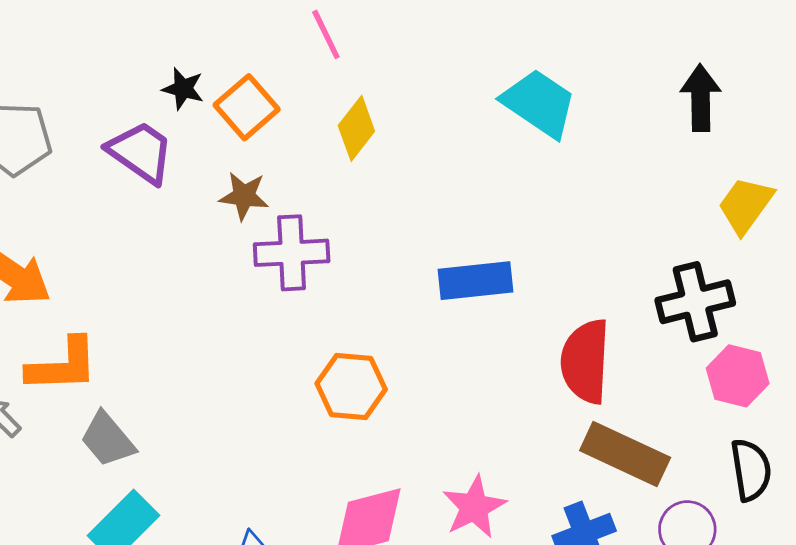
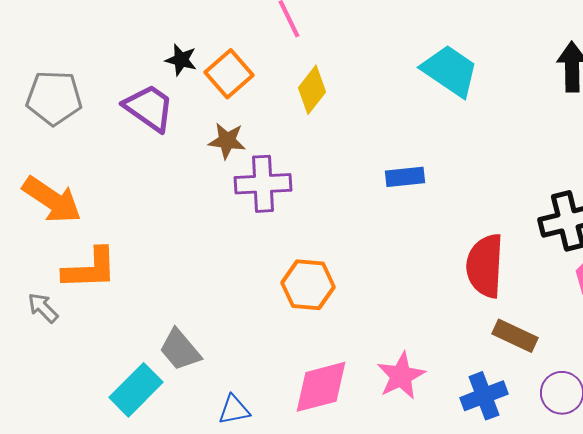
blue rectangle: (476, 281) -> (405, 177), moved, size x0.7
gray trapezoid: (108, 439) -> (180, 350), moved
brown rectangle: (625, 454) -> (515, 336), size x0.7

